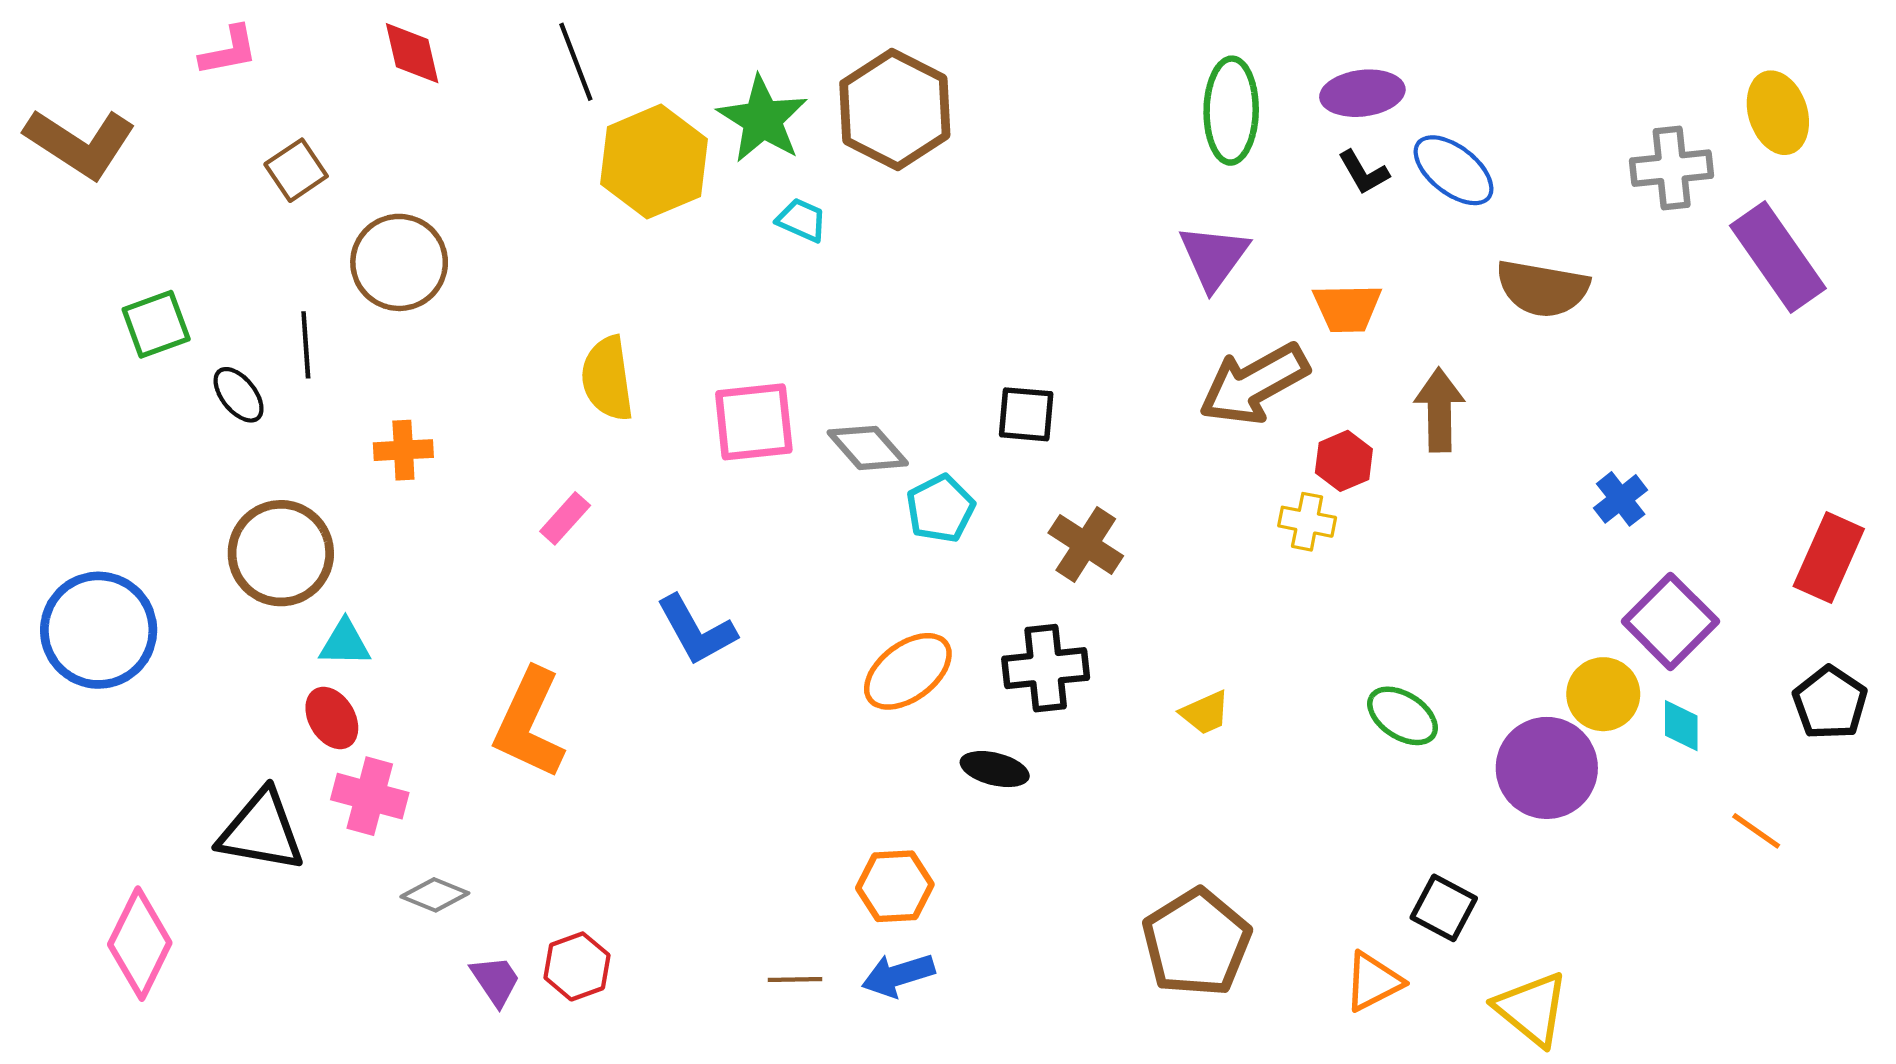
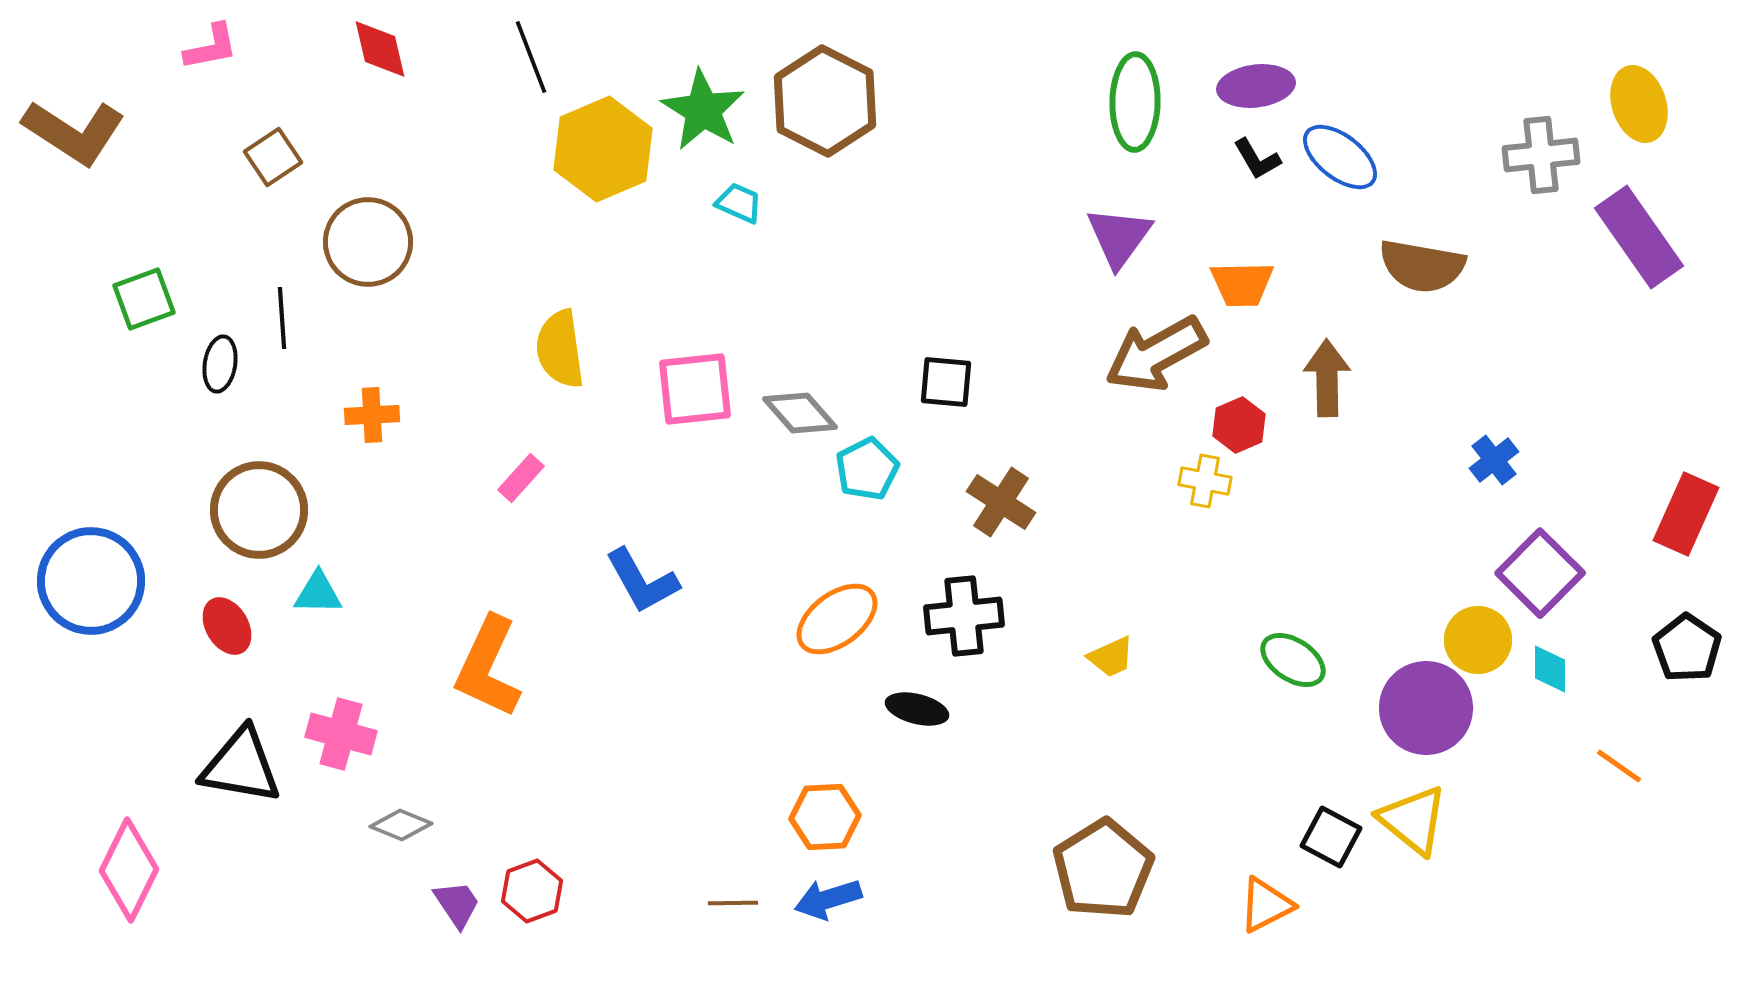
black ellipse: (239, 395) -> (220, 364), turned 48
red ellipse: (332, 718) -> (227, 626), moved
yellow triangle: (1532, 1009) -> (1413, 820), moved

